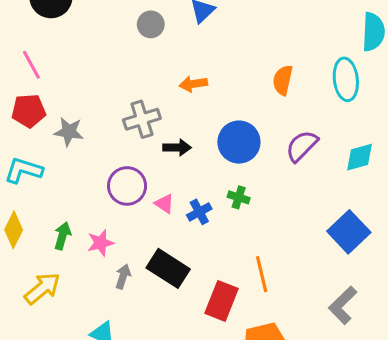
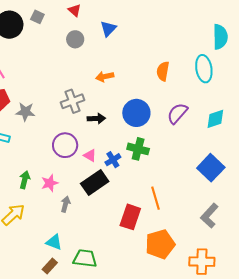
green cross: (239, 197) -> (138, 149), size x1.5
black rectangle: (168, 268) -> (95, 183), moved, turned -64

